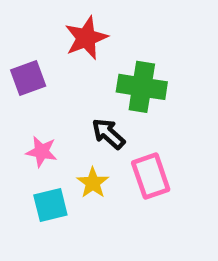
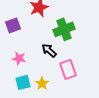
green cross: (142, 87) -> (64, 29), turned -30
yellow star: (93, 183) -> (42, 83), moved

